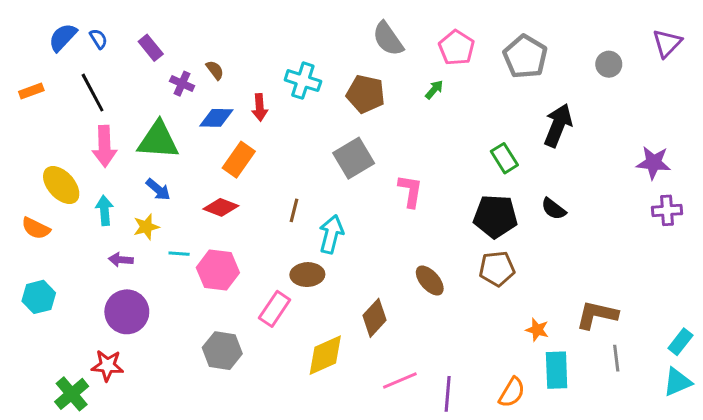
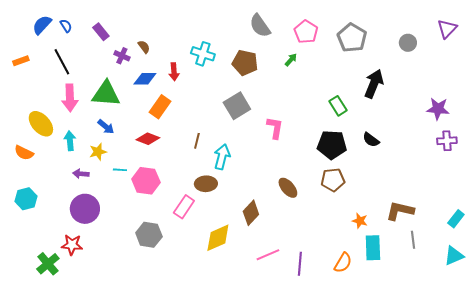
cyan rectangle: (680, 342) -> (456, 219), moved

